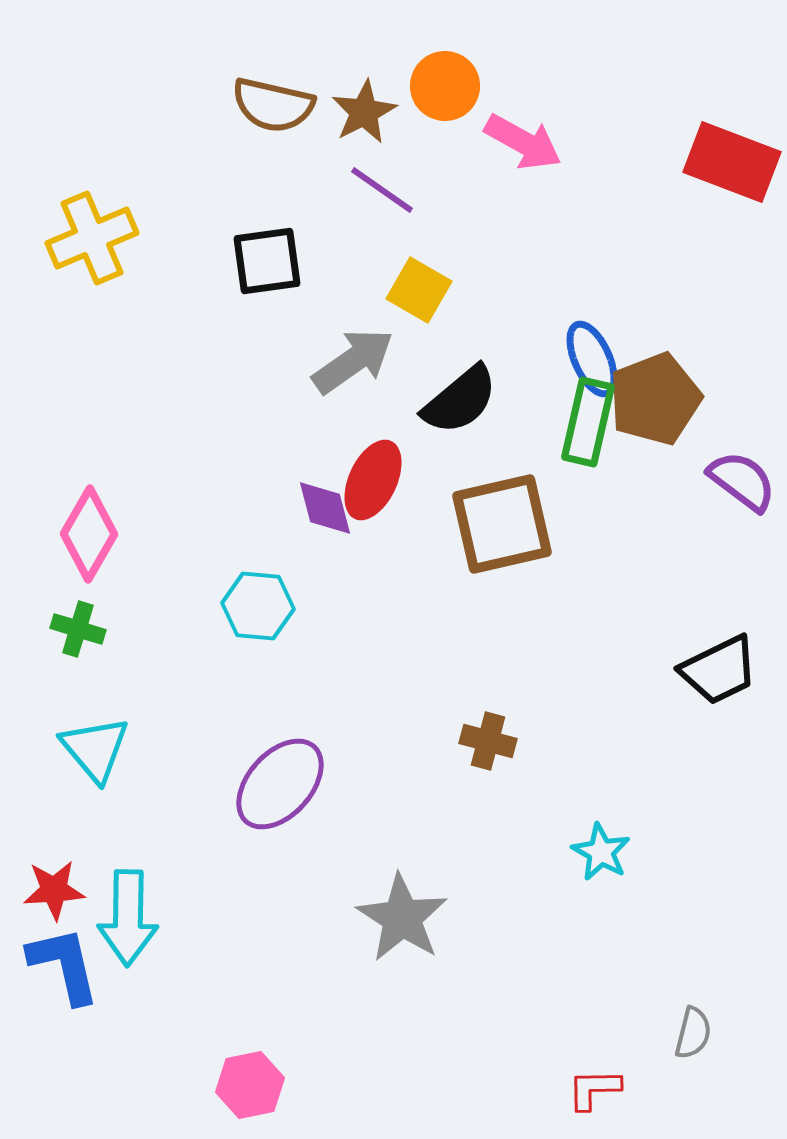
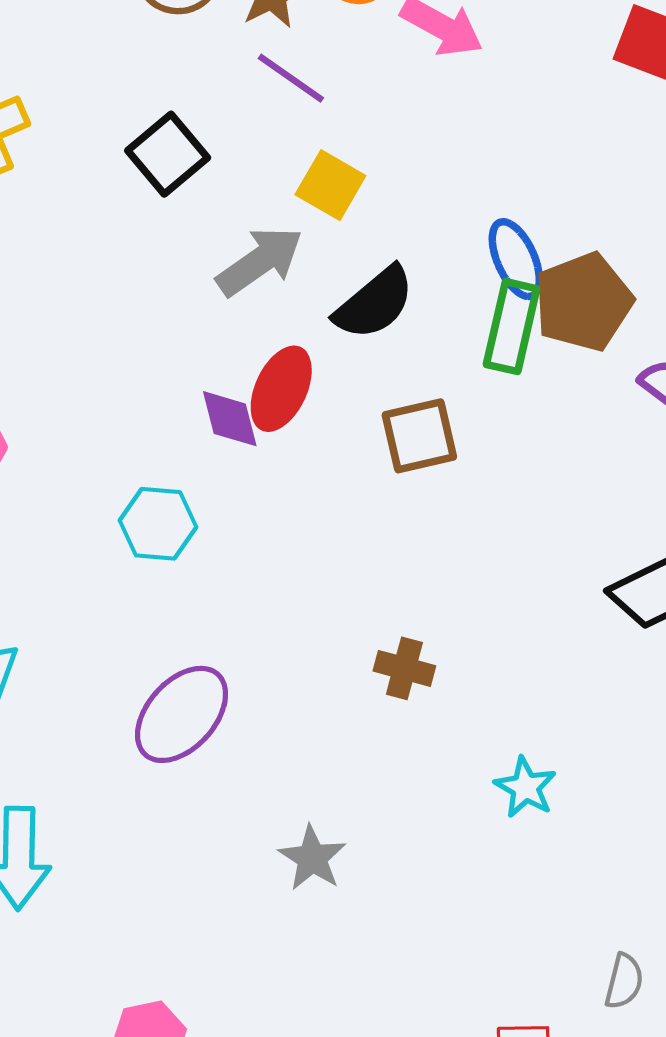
black square: (267, 261) -> (168, 154), turned -32
brown square: (502, 524) -> (419, 436), size x0.7
gray star: (402, 918) -> (312, 858), size x0.7

